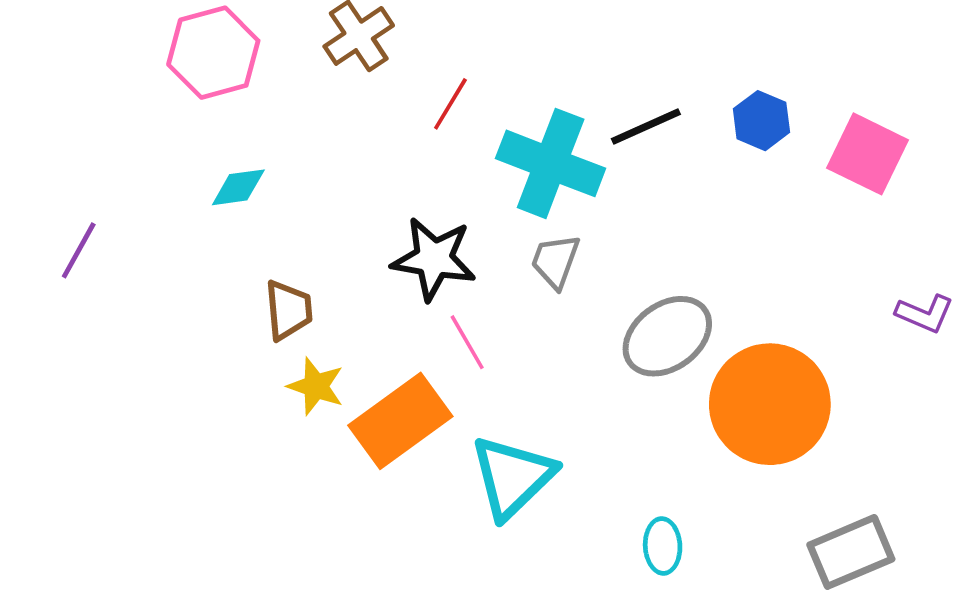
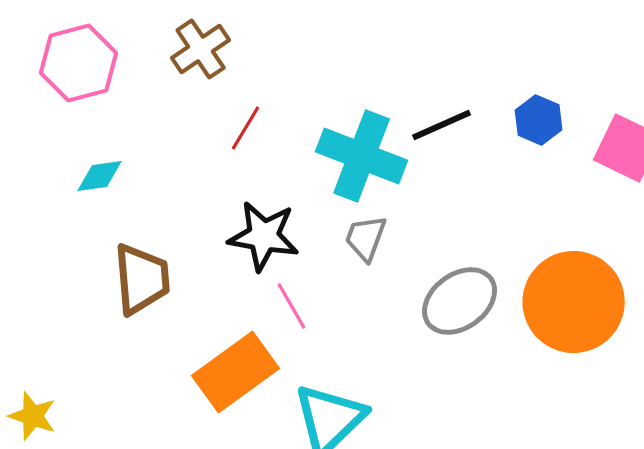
red line: (450, 104) -> (246, 128), moved
brown trapezoid: (288, 310) -> (142, 279), size x1.4
yellow star: (316, 386) -> (33, 416), moved
orange circle: (770, 404) -> (574, 302), moved

